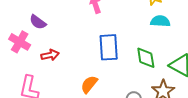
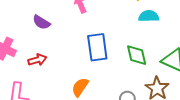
purple semicircle: (38, 22) -> (41, 22), moved

